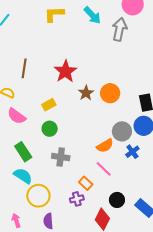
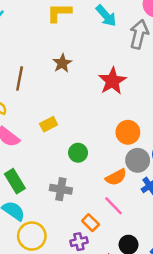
red star: (65, 71) -> (112, 81), moved
brown star: (86, 93) -> (62, 63), moved
orange circle: (110, 93) -> (128, 132), moved
green circle: (50, 129) -> (78, 153), moved

